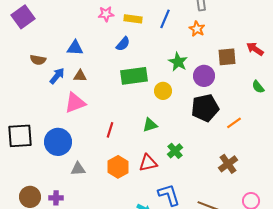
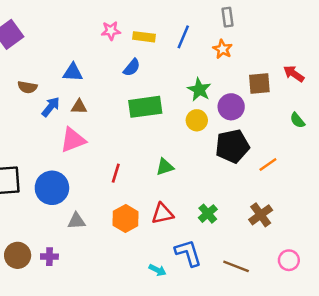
yellow circle: (163, 91) -> (197, 120), moved
green cross: (175, 151) -> (208, 214), moved

